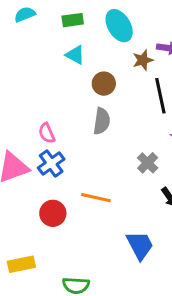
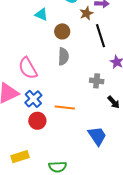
pink semicircle: (47, 133) -> (28, 68), size x1.6
blue cross: (51, 163) -> (33, 99), moved
gray cross: (148, 163) -> (97, 81), turned -32

